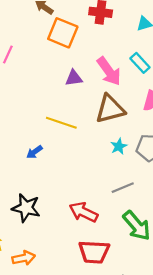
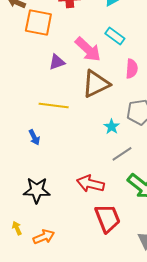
cyan star: (119, 146) -> (112, 127), moved
blue arrow: (34, 152) -> (34, 137), turned -70
red trapezoid: (94, 252) -> (107, 218), turned -104

